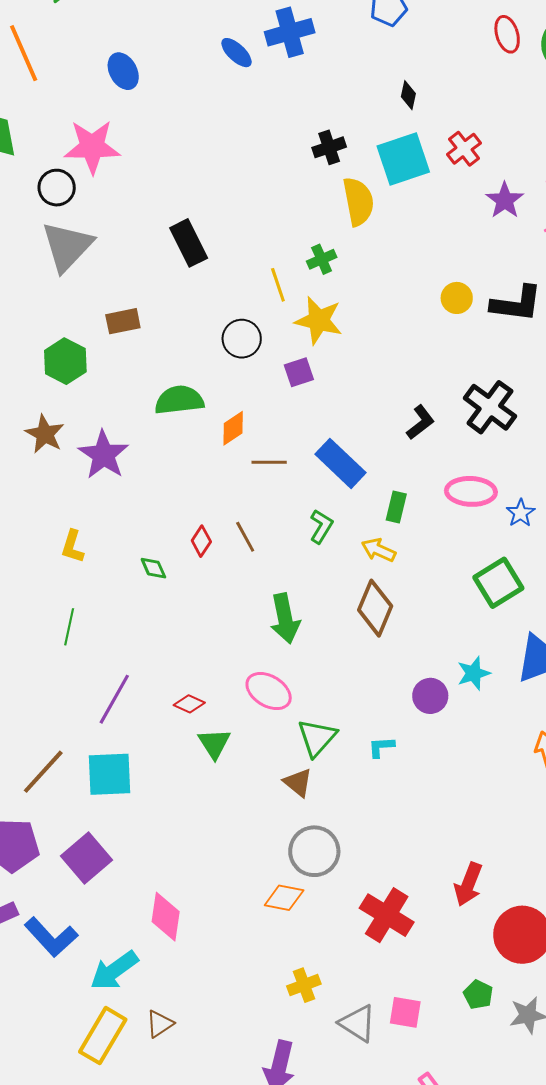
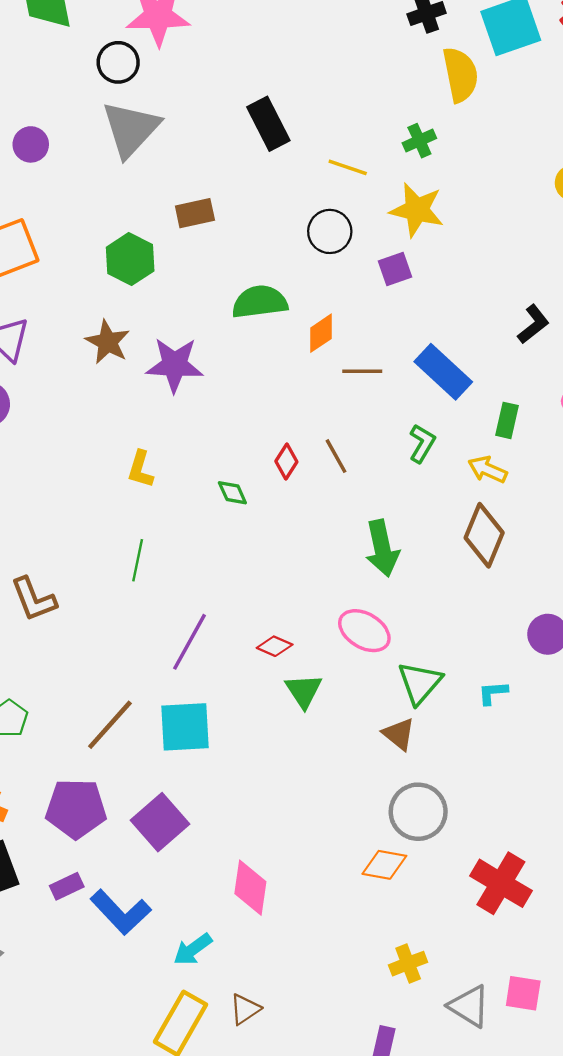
yellow line: (278, 285) -> (348, 167), moved, turned -52
purple star: (104, 455) -> (175, 365), turned -30
cyan arrow: (114, 970) -> (193, 949), size x0.7

